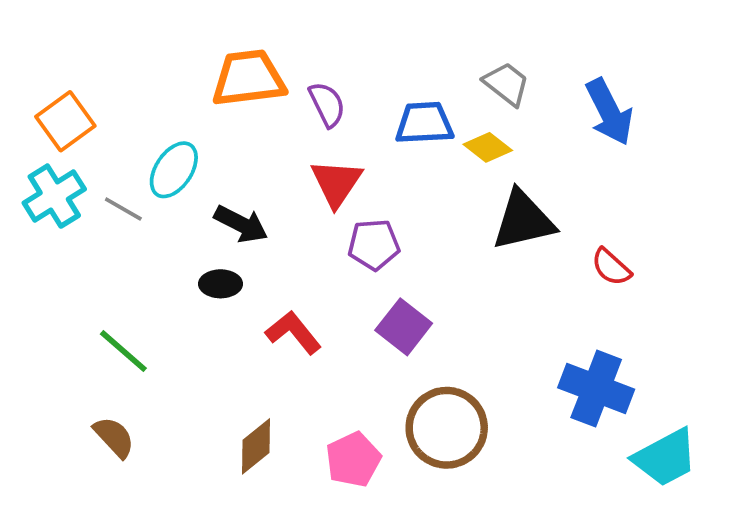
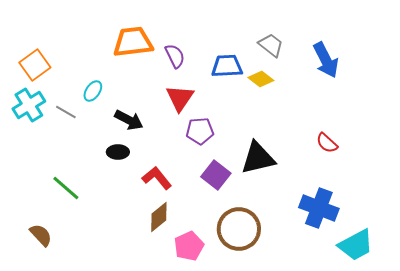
cyan ellipse: (174, 170) -> (93, 91), size x0.7
black triangle: (523, 220) -> (258, 158), moved
brown semicircle: (114, 437) -> (41, 235), moved
brown diamond: (256, 446) -> (159, 217), moved

